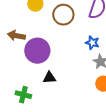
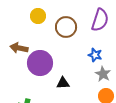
black triangle: (49, 78) -> (63, 83), moved

